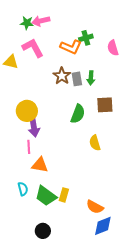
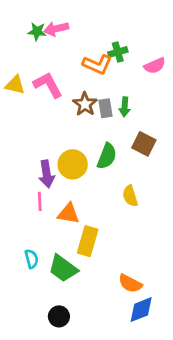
pink L-shape: (33, 48) -> (48, 85), moved
pink semicircle: (113, 48) -> (155, 66), turned -98
brown square: (105, 105) -> (144, 144), turned 30
yellow circle: (27, 111) -> (73, 164), moved
orange triangle: (40, 165) -> (68, 214), moved
yellow rectangle: (64, 195) -> (88, 241), moved, size x1.5

